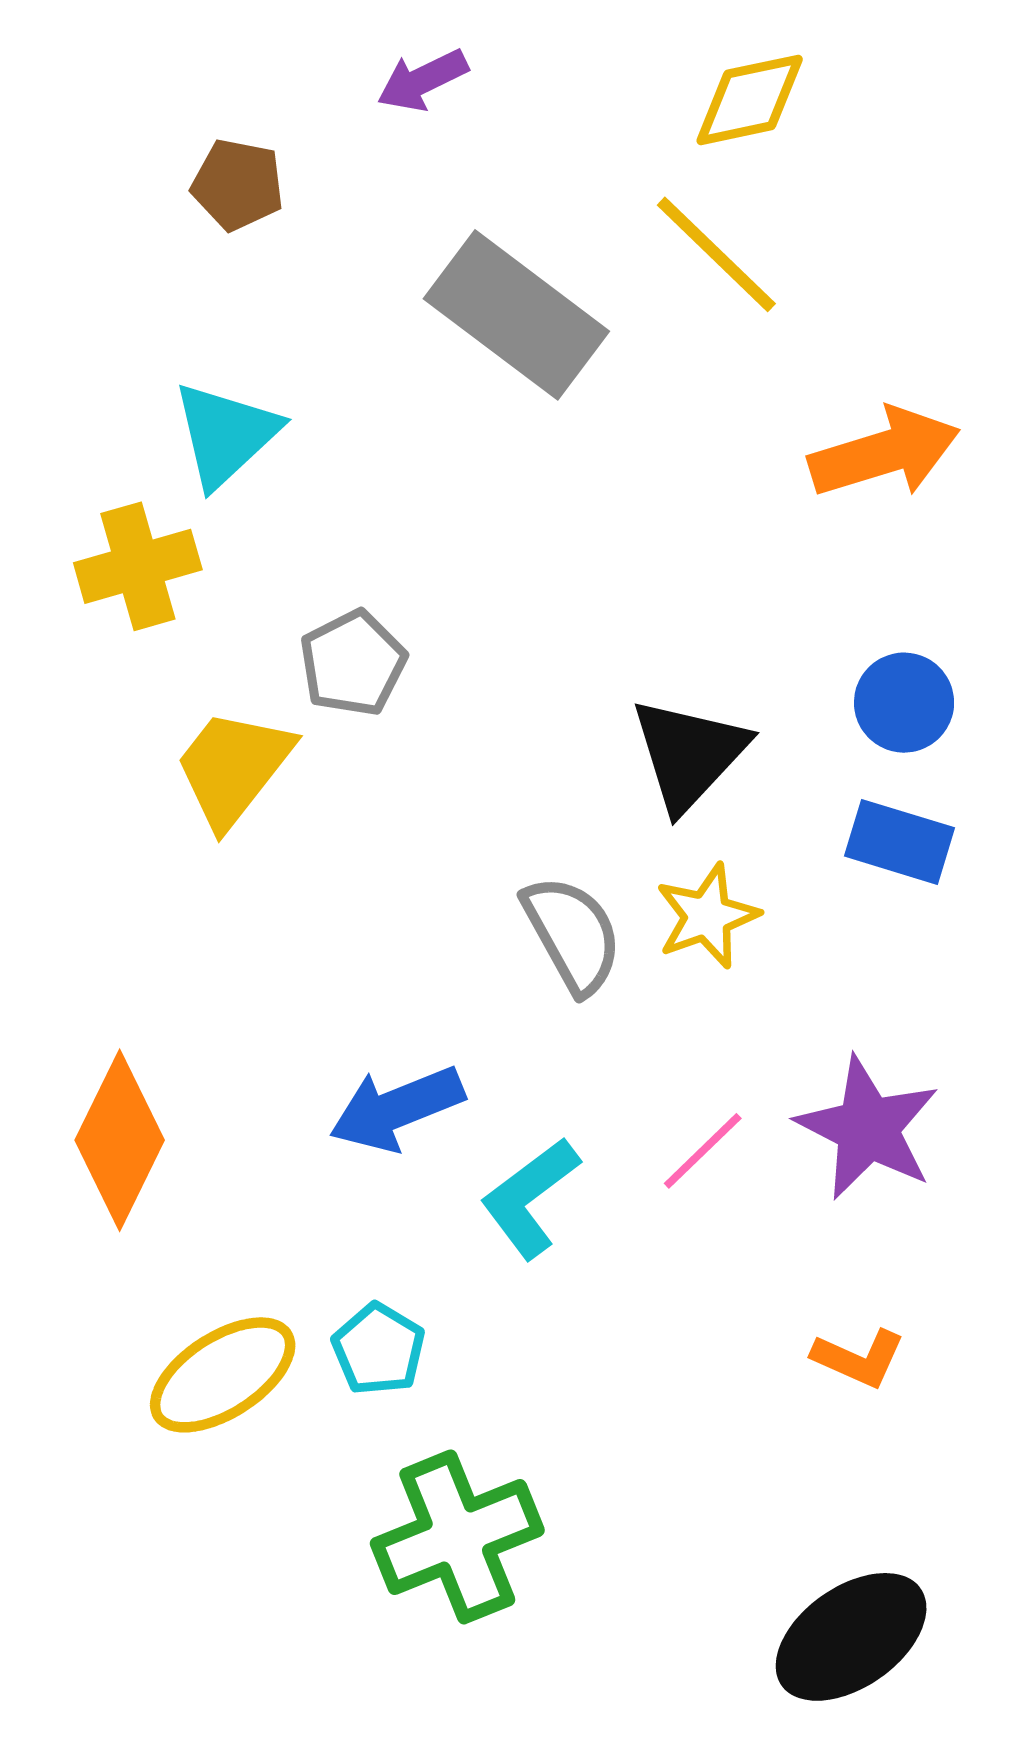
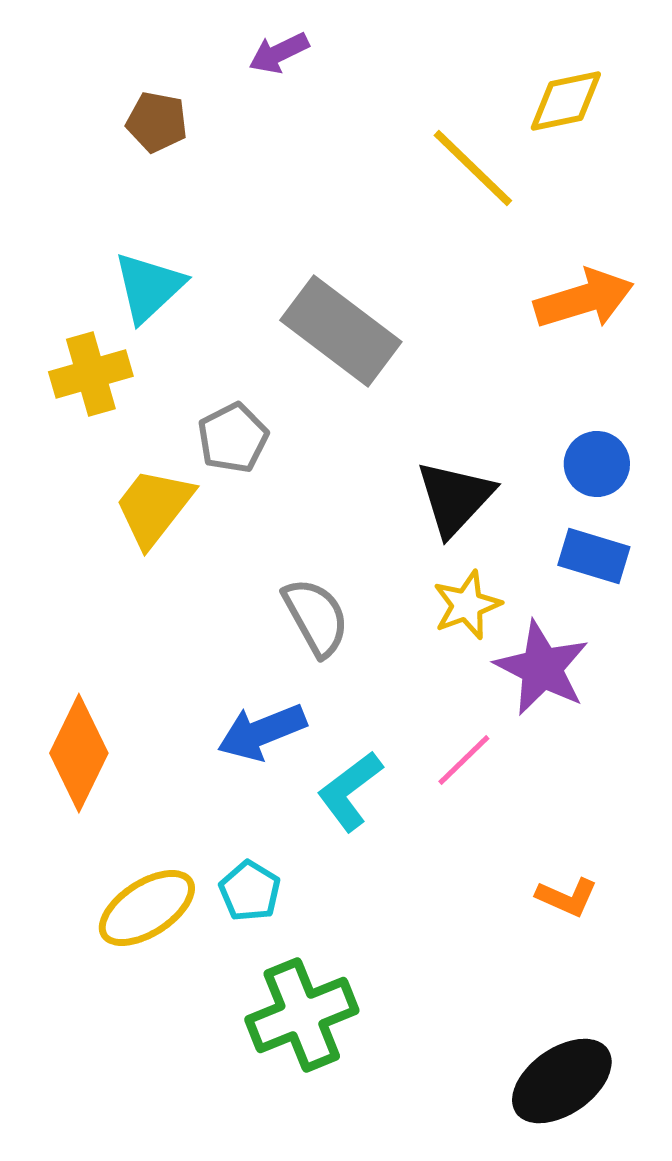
yellow diamond: (750, 100) -> (566, 101), moved
gray rectangle: (516, 315) -> (341, 331), moved
gray semicircle: (572, 934) -> (316, 617), moved
purple star: (868, 1128) -> (542, 668), moved

